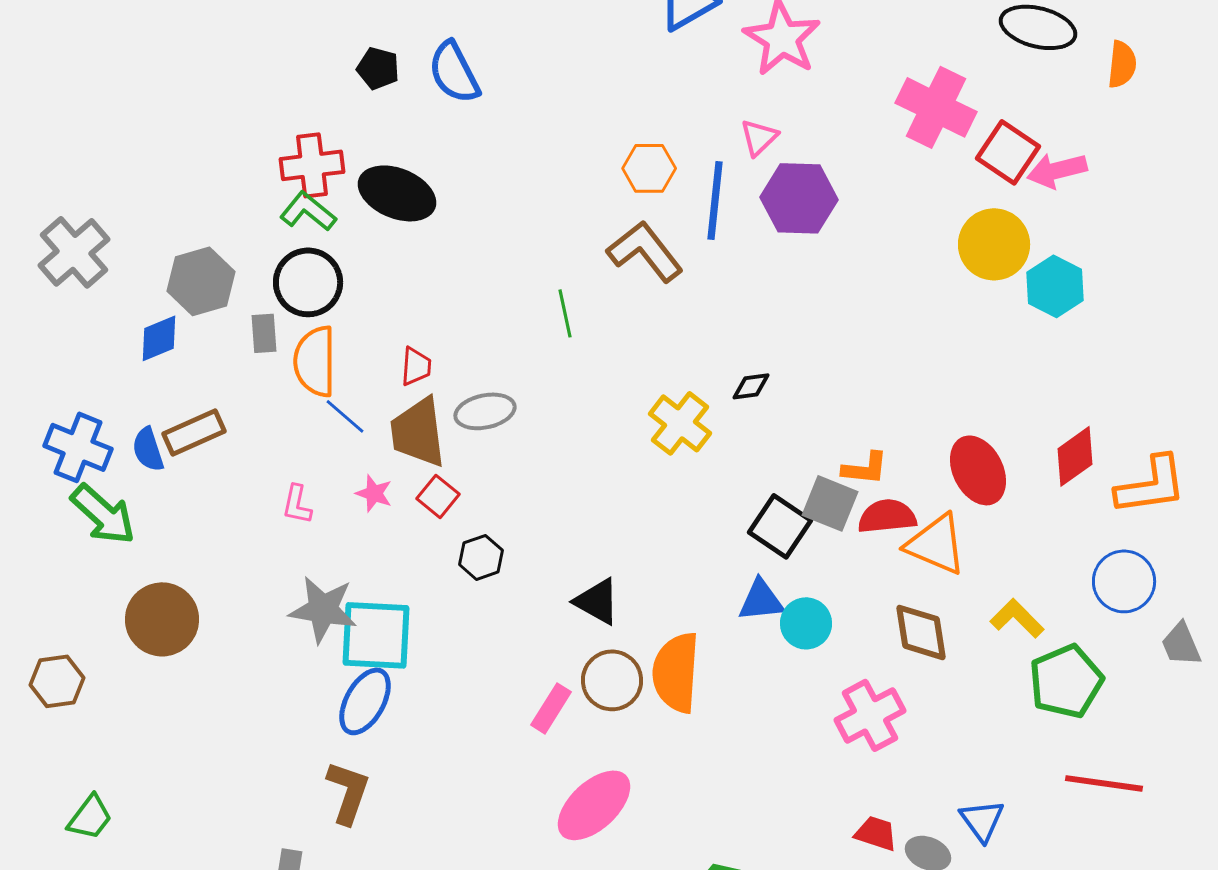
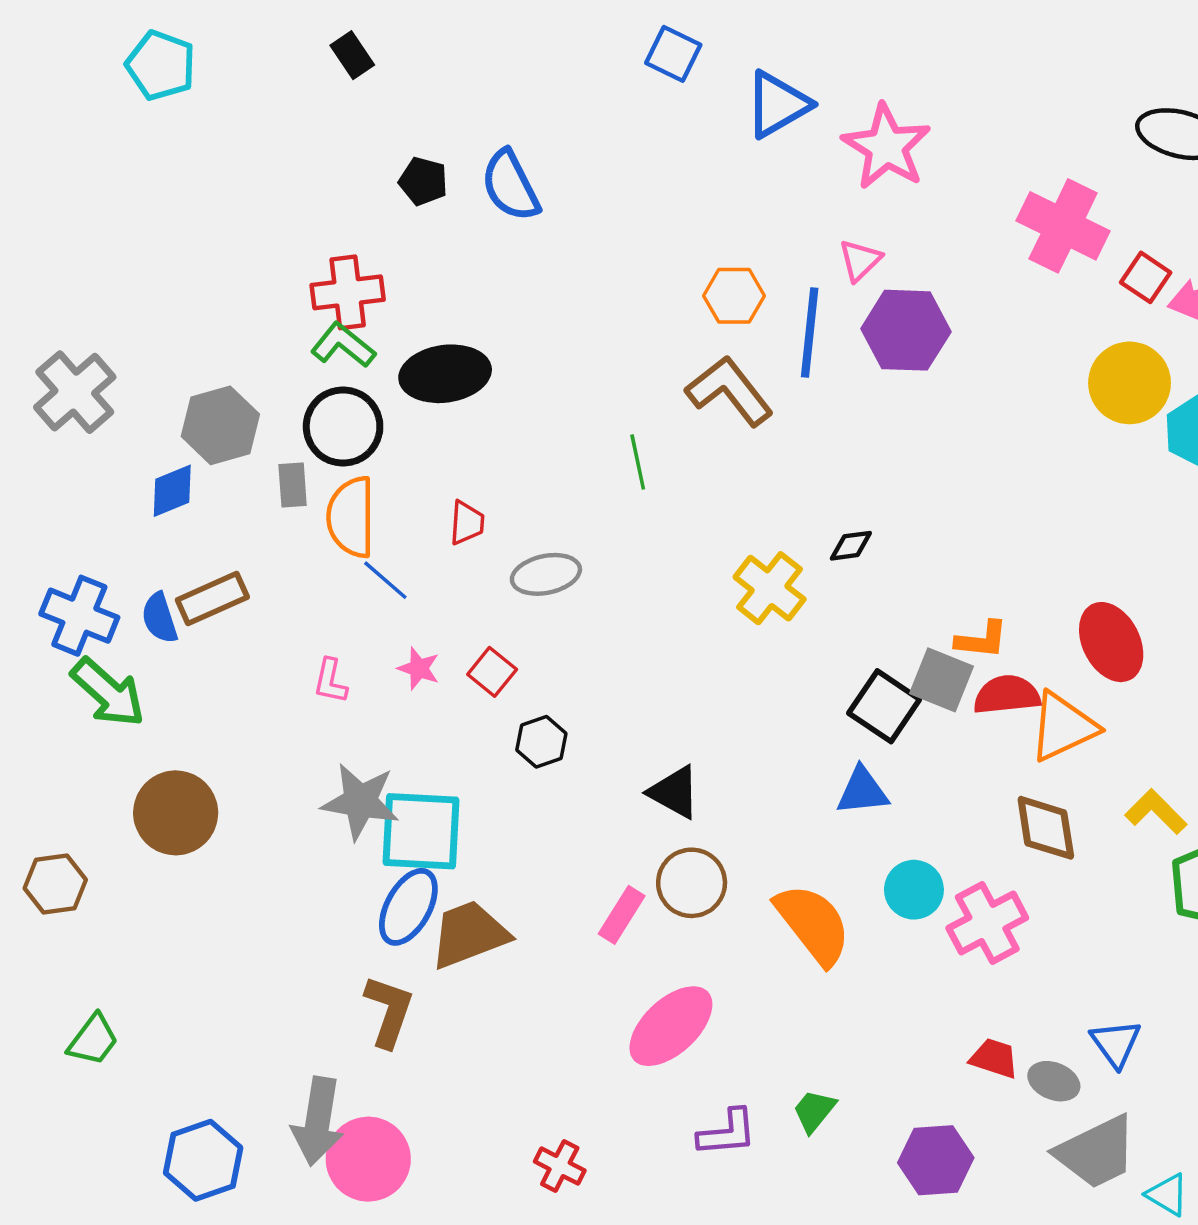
red square: (1008, 152) -> (1146, 277), size x0.7
black ellipse: (397, 193) -> (445, 374), moved, turned -30
brown trapezoid: (418, 432) -> (469, 934), moved, turned 76
orange triangle: (936, 544) -> (1063, 727), turned -48
cyan circle: (806, 623) -> (914, 890), moved
orange semicircle: (676, 672) -> (813, 924), moved, turned 138

